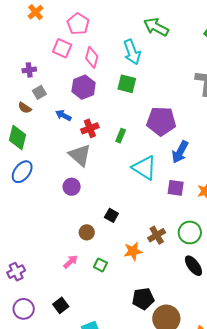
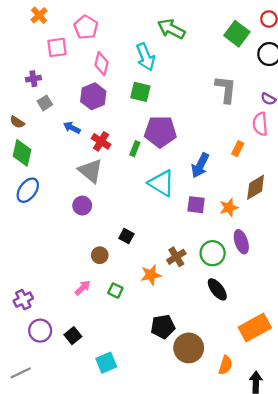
pink square: (62, 48) -> (57, 47), moved, turned -30
brown semicircle: (25, 108) -> (17, 122), moved
purple pentagon: (161, 121) -> (160, 132), moved
red cross: (90, 128) -> (101, 141), turned -36
purple circle: (24, 309) -> (40, 331), moved

